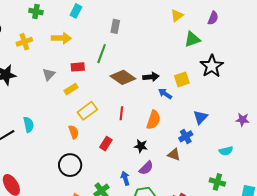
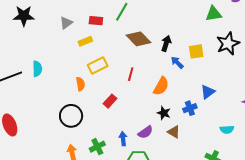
black arrow: (151, 77) -> (166, 43), turned -77
black star: (141, 146) -> (164, 113), moved
brown triangle: (174, 155) -> (174, 132), moved

